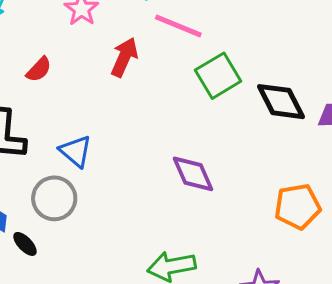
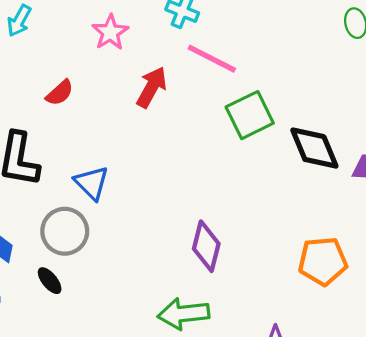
purple diamond: (193, 174) -> (206, 246), moved, turned 33
black ellipse: (25, 244) -> (50, 281), moved

